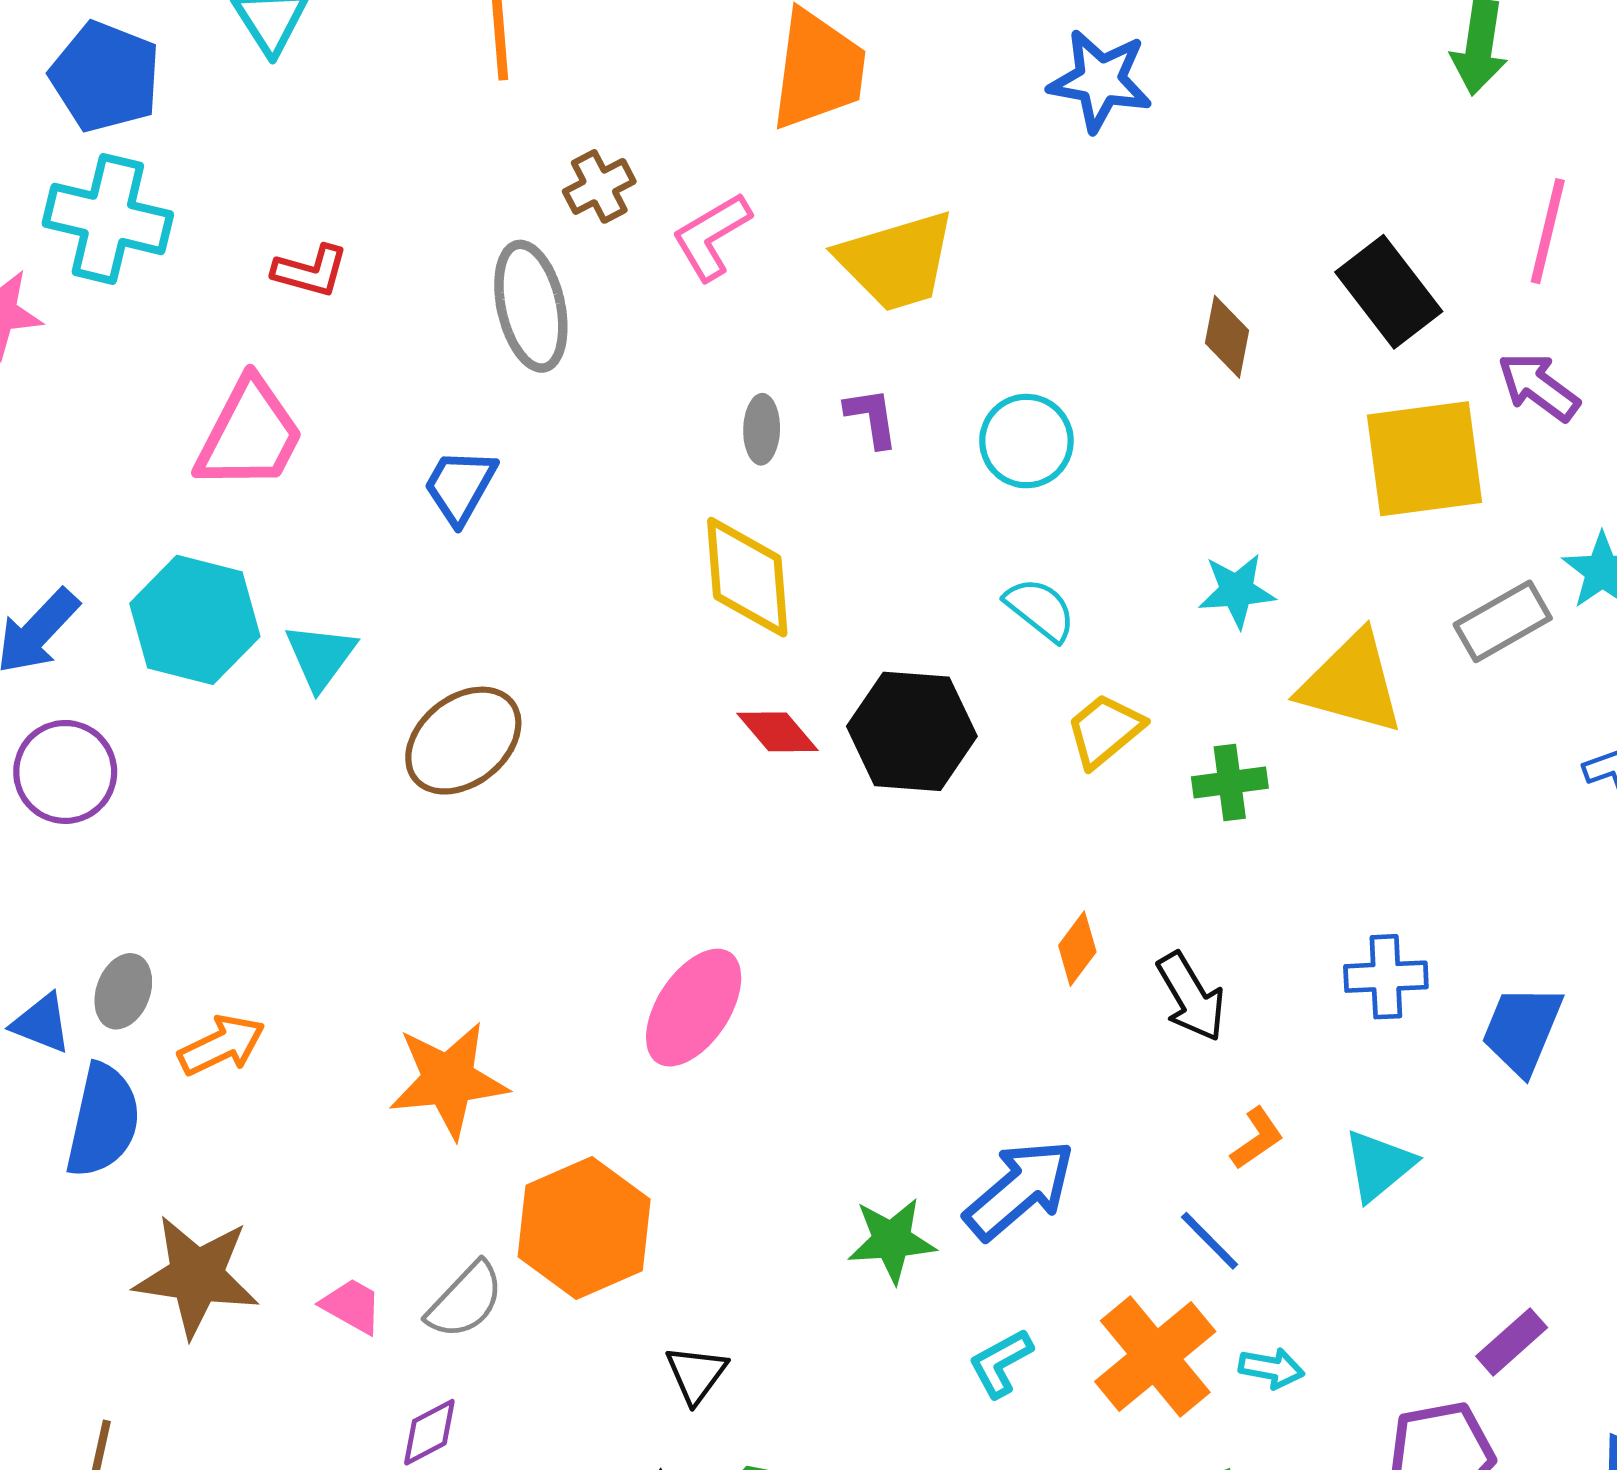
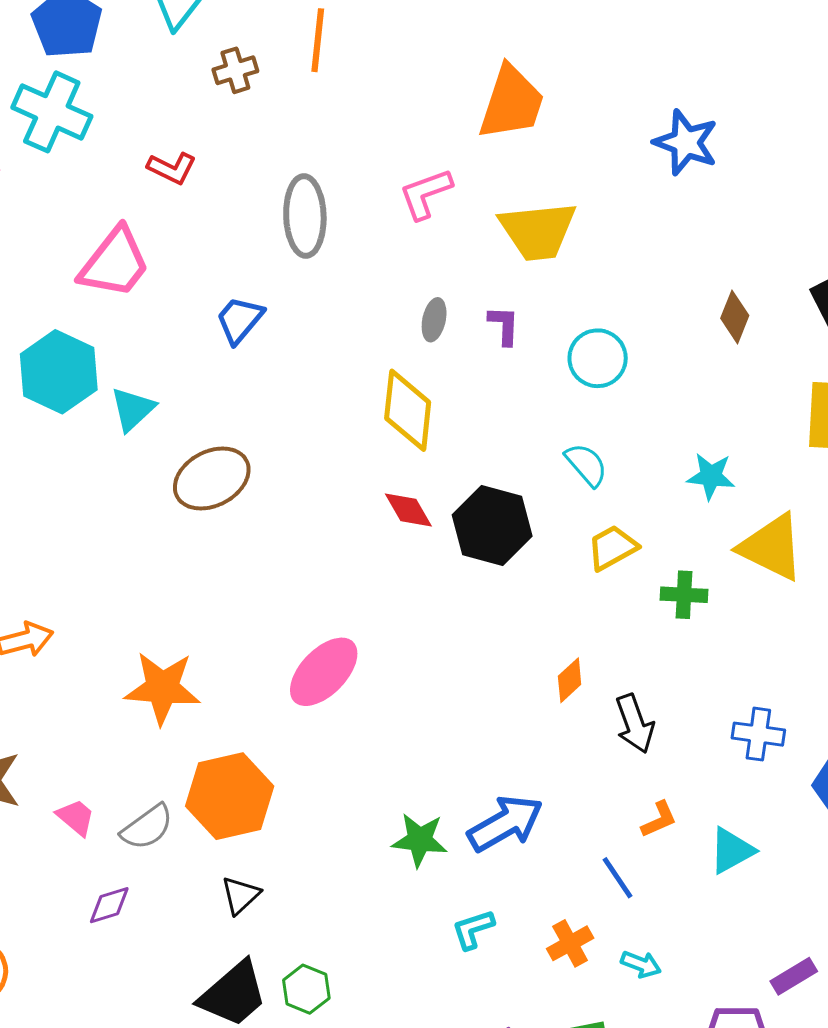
brown cross: (599, 186) -> (235, 70), moved
orange cross: (1155, 1356) -> (570, 943), size x0.6
black triangle: (696, 1374) -> (240, 895), moved

